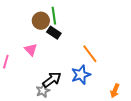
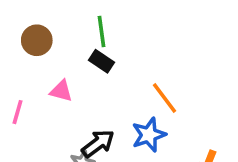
brown circle: (41, 21) -> (37, 40), moved
pink triangle: (31, 50) -> (61, 91), turned -32

